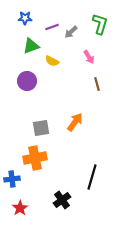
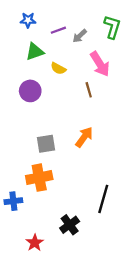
pink arrow: (89, 57) -> (100, 64), size x1.6
brown line: (97, 84) -> (89, 90), moved
red star: (20, 208) -> (35, 243), moved

